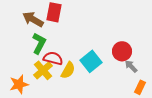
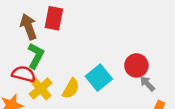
brown arrow: (33, 19) -> (28, 27), turned 40
red semicircle: (53, 58) -> (24, 74), moved

